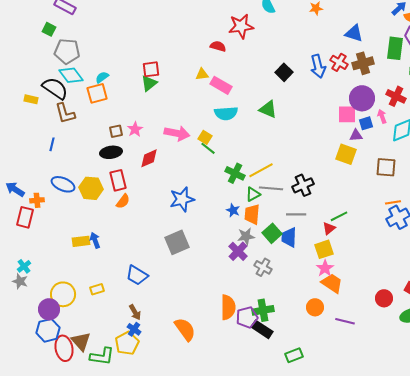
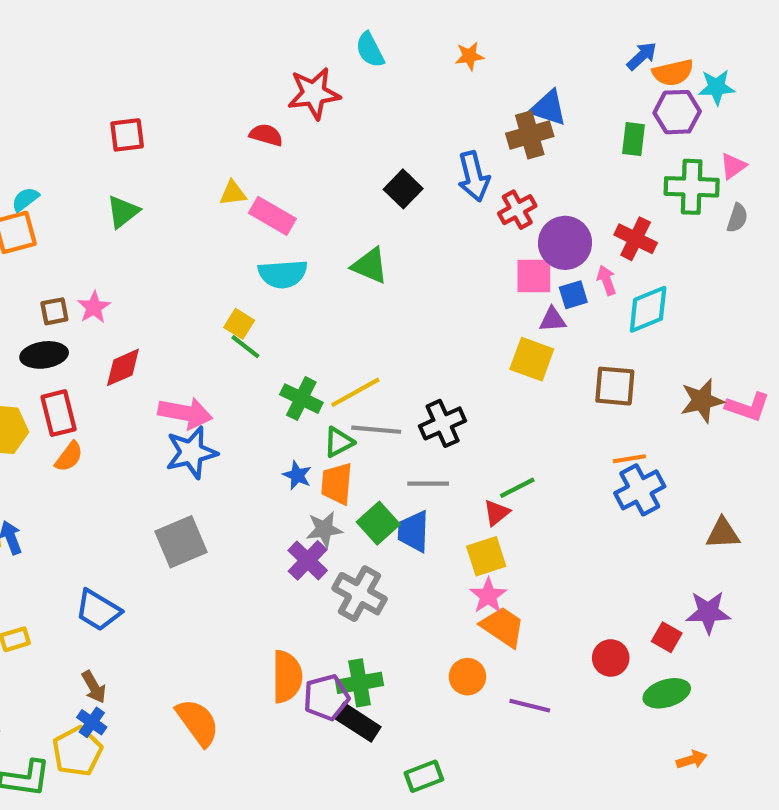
green rectangle: (395, 48) -> (634, 139), size x0.7
red cross: (339, 62) -> (517, 210), moved, turned 30
brown cross: (363, 63) -> (530, 135), moved
red square: (151, 69) -> (127, 135), moved
pink arrow: (177, 133) -> (185, 413), moved
gray cross: (263, 267) -> (360, 594), size x1.4

